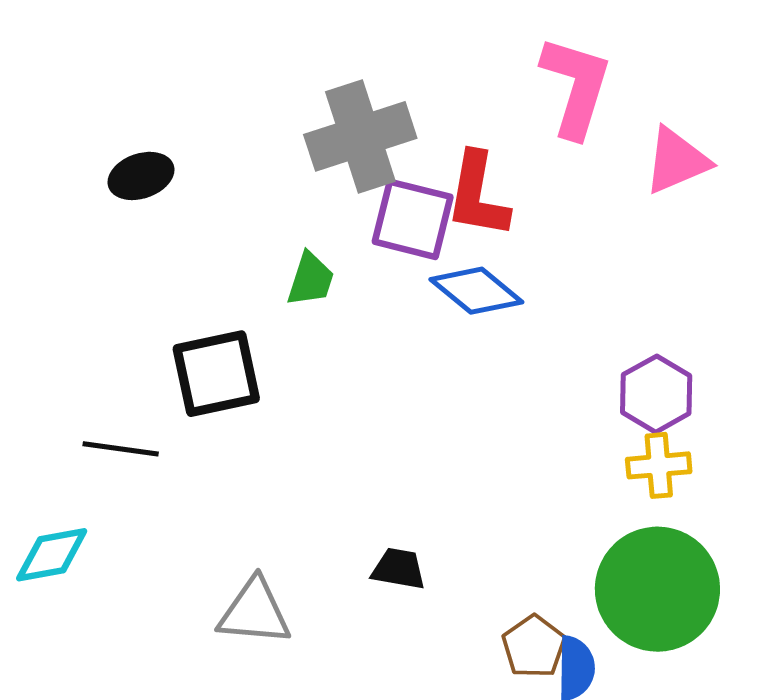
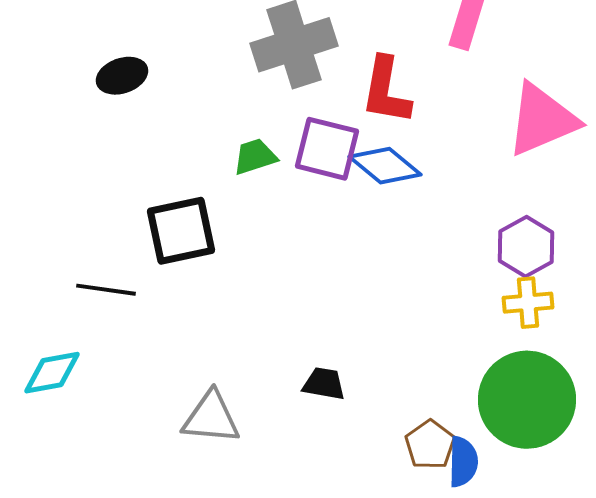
pink triangle: (677, 161) -> (542, 120), moved, size x1.4
purple square: (413, 219) -> (327, 149), moved
green trapezoid: (311, 279) -> (255, 157), turned -126

